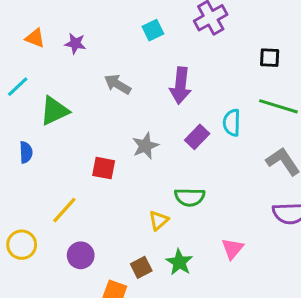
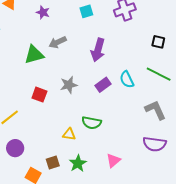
purple star: (75, 44) -> (43, 12), moved
gray arrow: (117, 84) -> (58, 42), turned -66
green triangle: (54, 111) -> (34, 55), moved
cyan semicircle: (232, 123) -> (127, 79), turned -36
yellow triangle: (159, 220) -> (69, 134), turned 40

